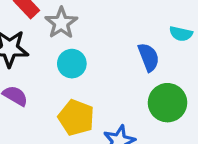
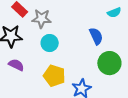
gray star: (61, 23) -> (41, 19), turned -30
cyan semicircle: (181, 34) -> (114, 12), moved, turned -32

